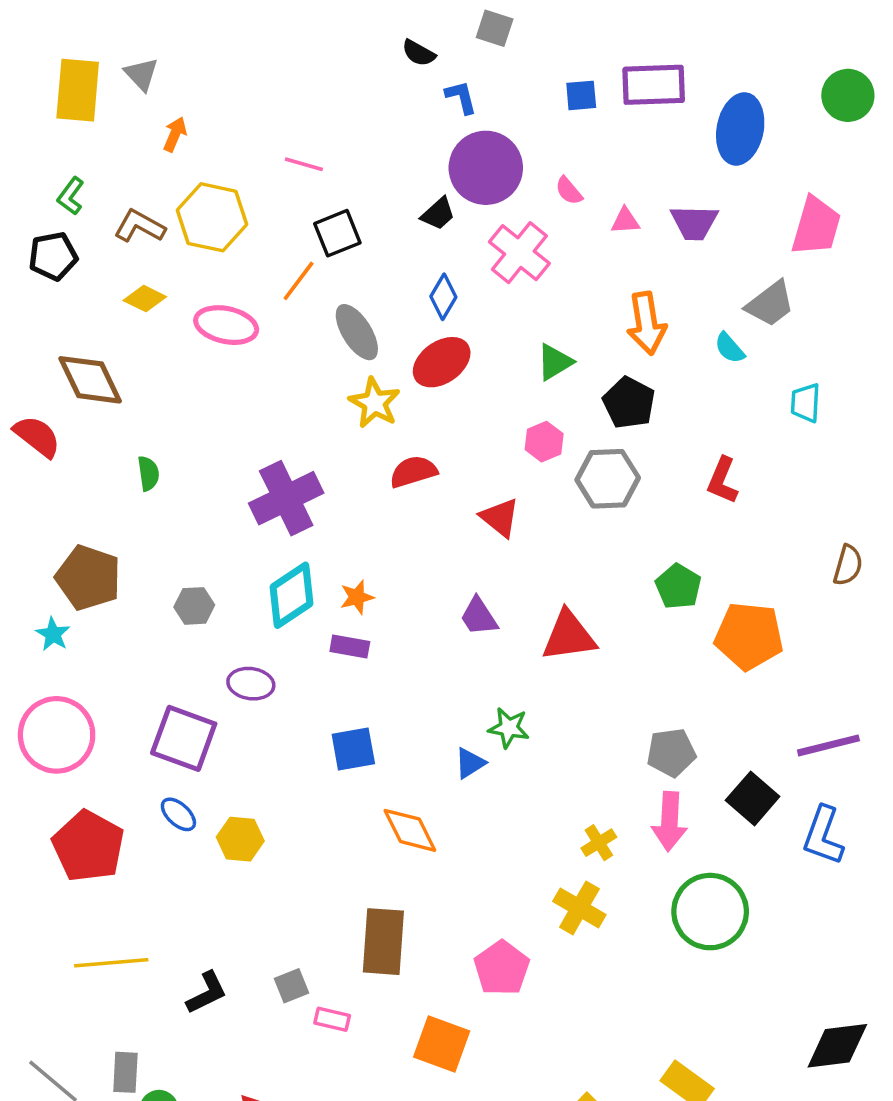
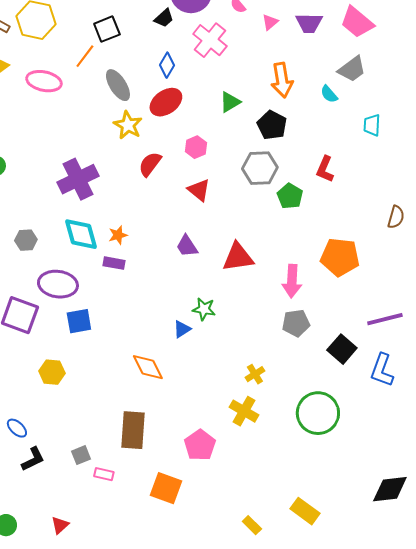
pink triangle: (625, 221) -> (270, 22), turned -36
pink trapezoid: (816, 226) -> (357, 22), moved, turned 114
pink hexagon: (544, 442) -> (196, 147), moved
red semicircle: (413, 472) -> (150, 164), turned -36
green pentagon: (678, 586) -> (290, 196), moved
cyan diamond: (291, 595) -> (81, 234), turned -72
purple ellipse: (251, 684) -> (58, 284), size x1.5
blue square: (353, 749) -> (79, 321), moved
blue ellipse: (178, 814) -> (17, 428), moved
pink arrow: (670, 821) -> (292, 281), moved

